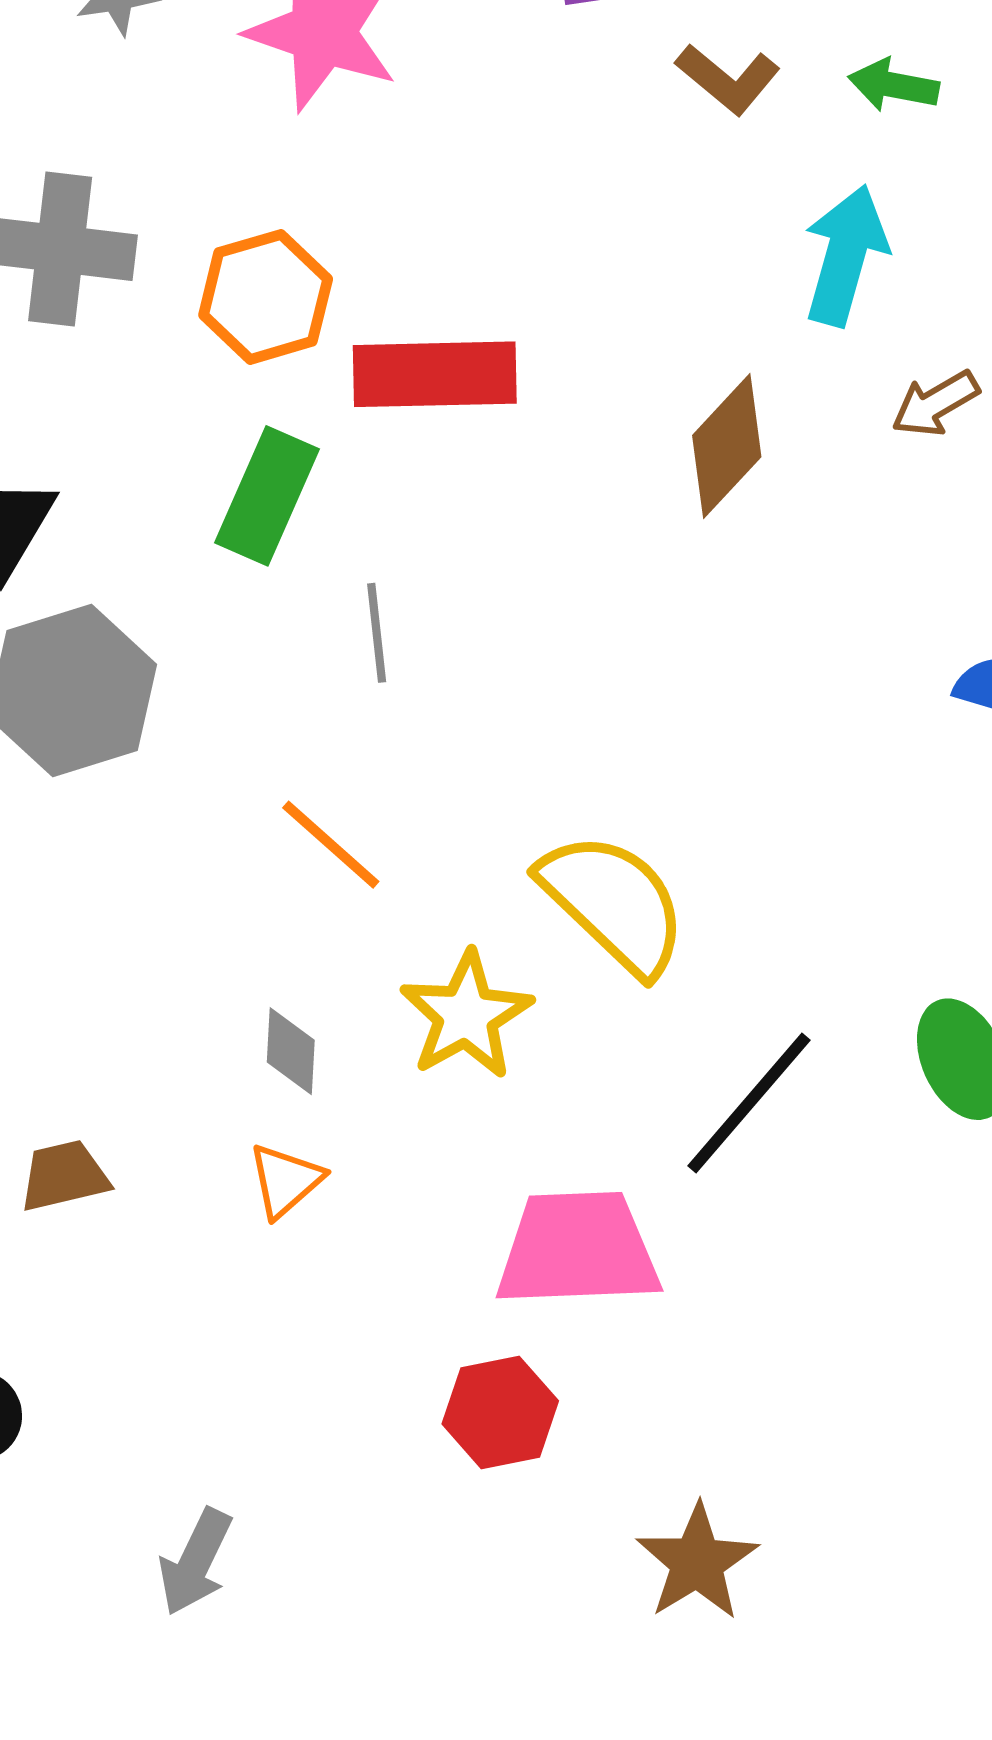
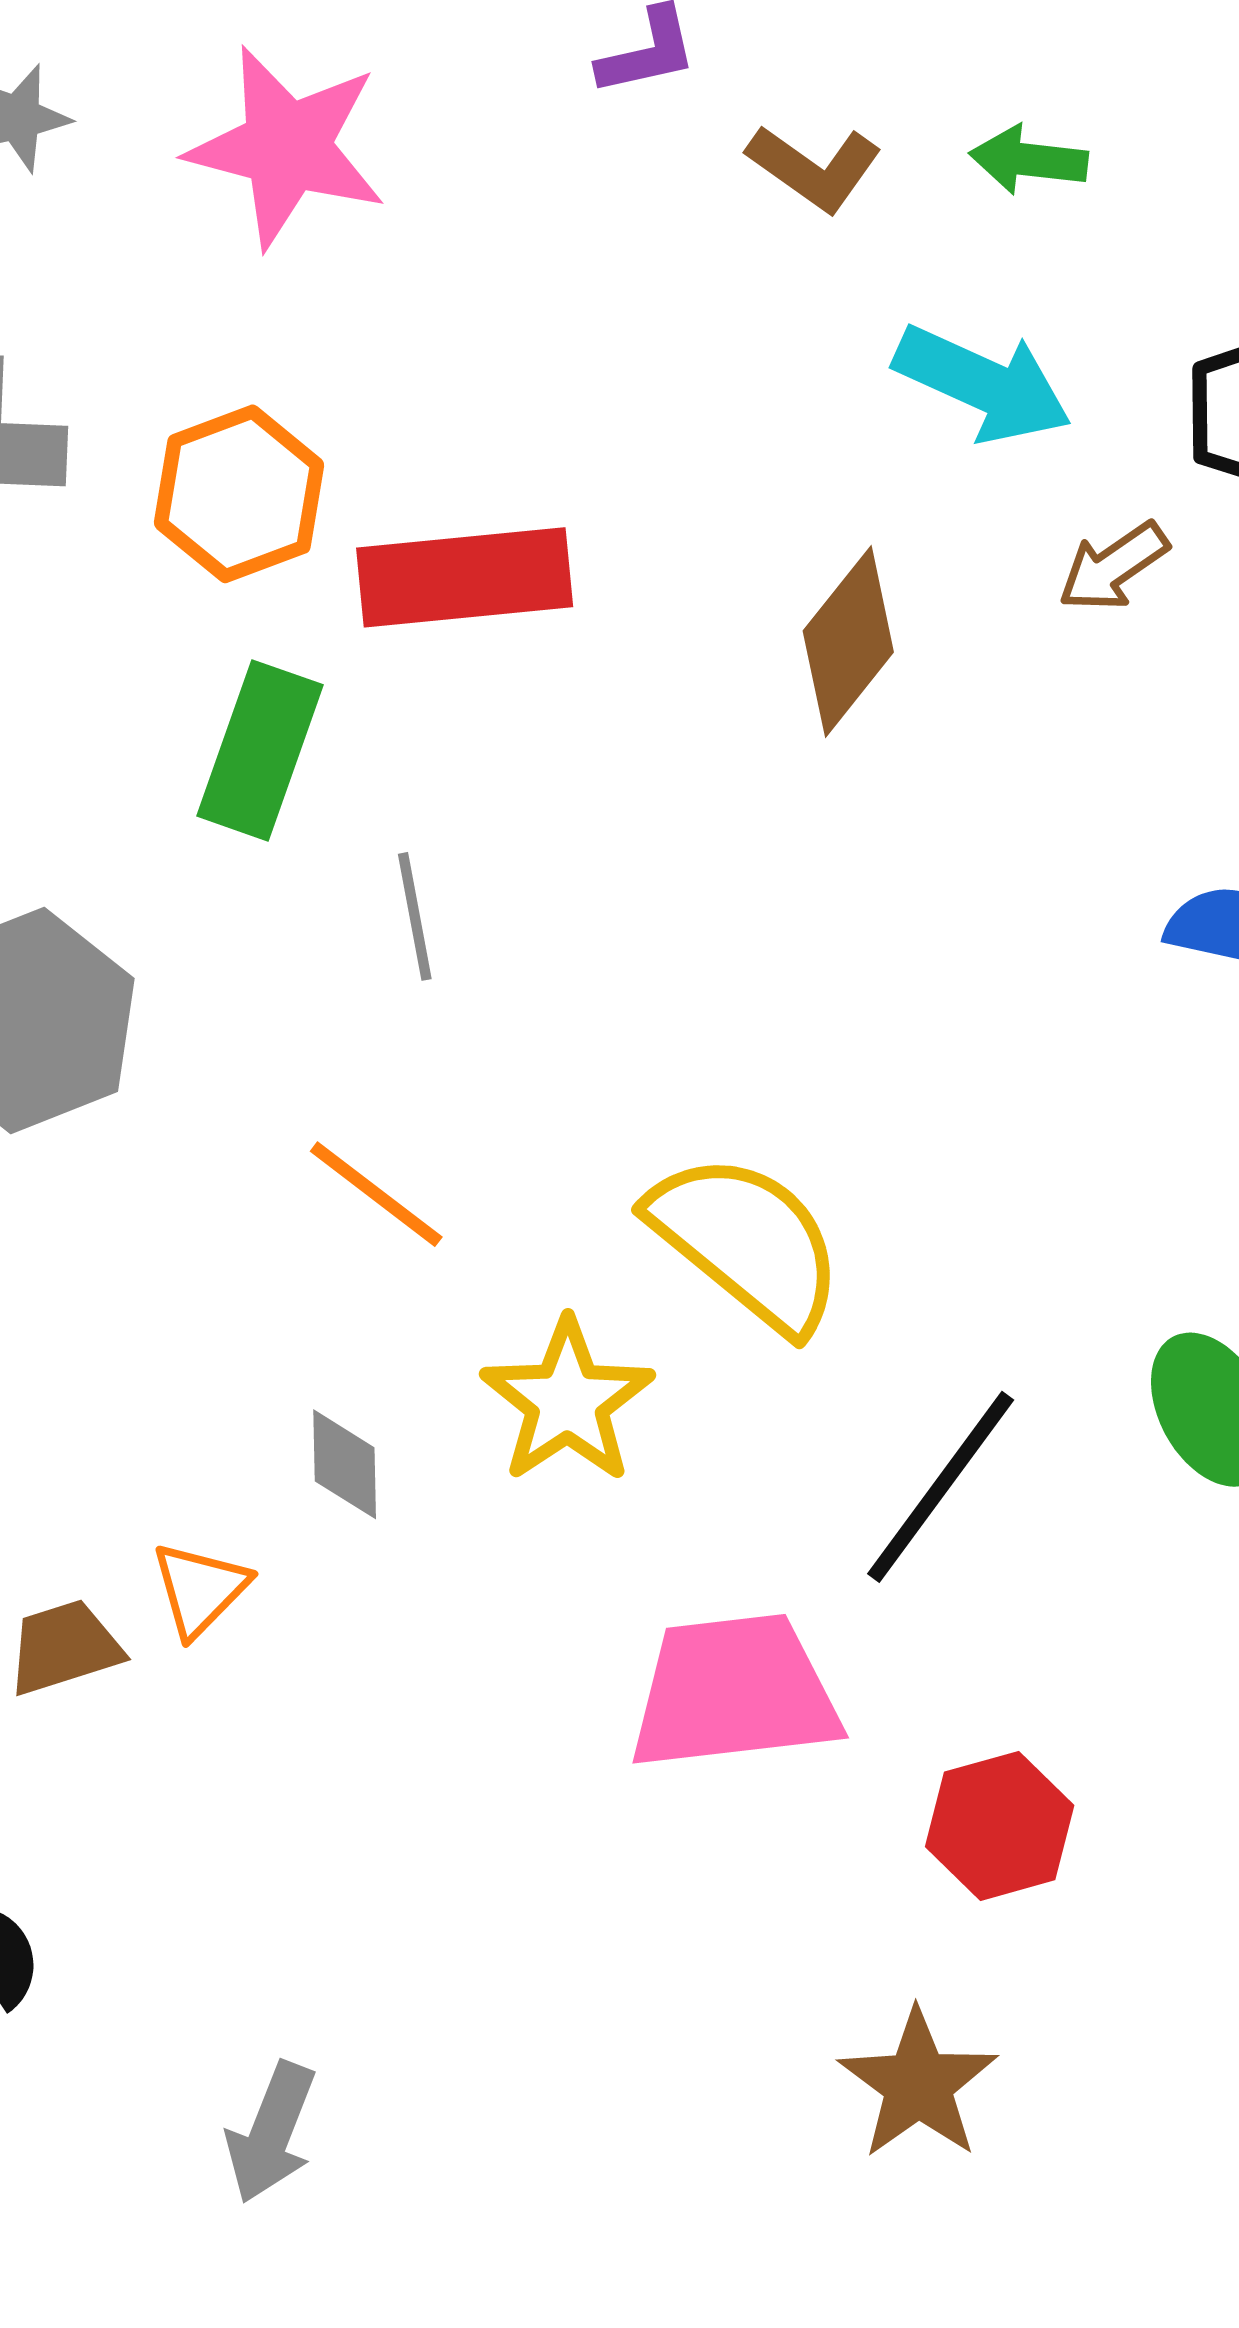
cyan arrow: (845, 255) -> (983, 384), turned 103
orange triangle: (285, 1181) -> (200, 1589), moved
red hexagon: (500, 1412) -> (1000, 1826), moved

